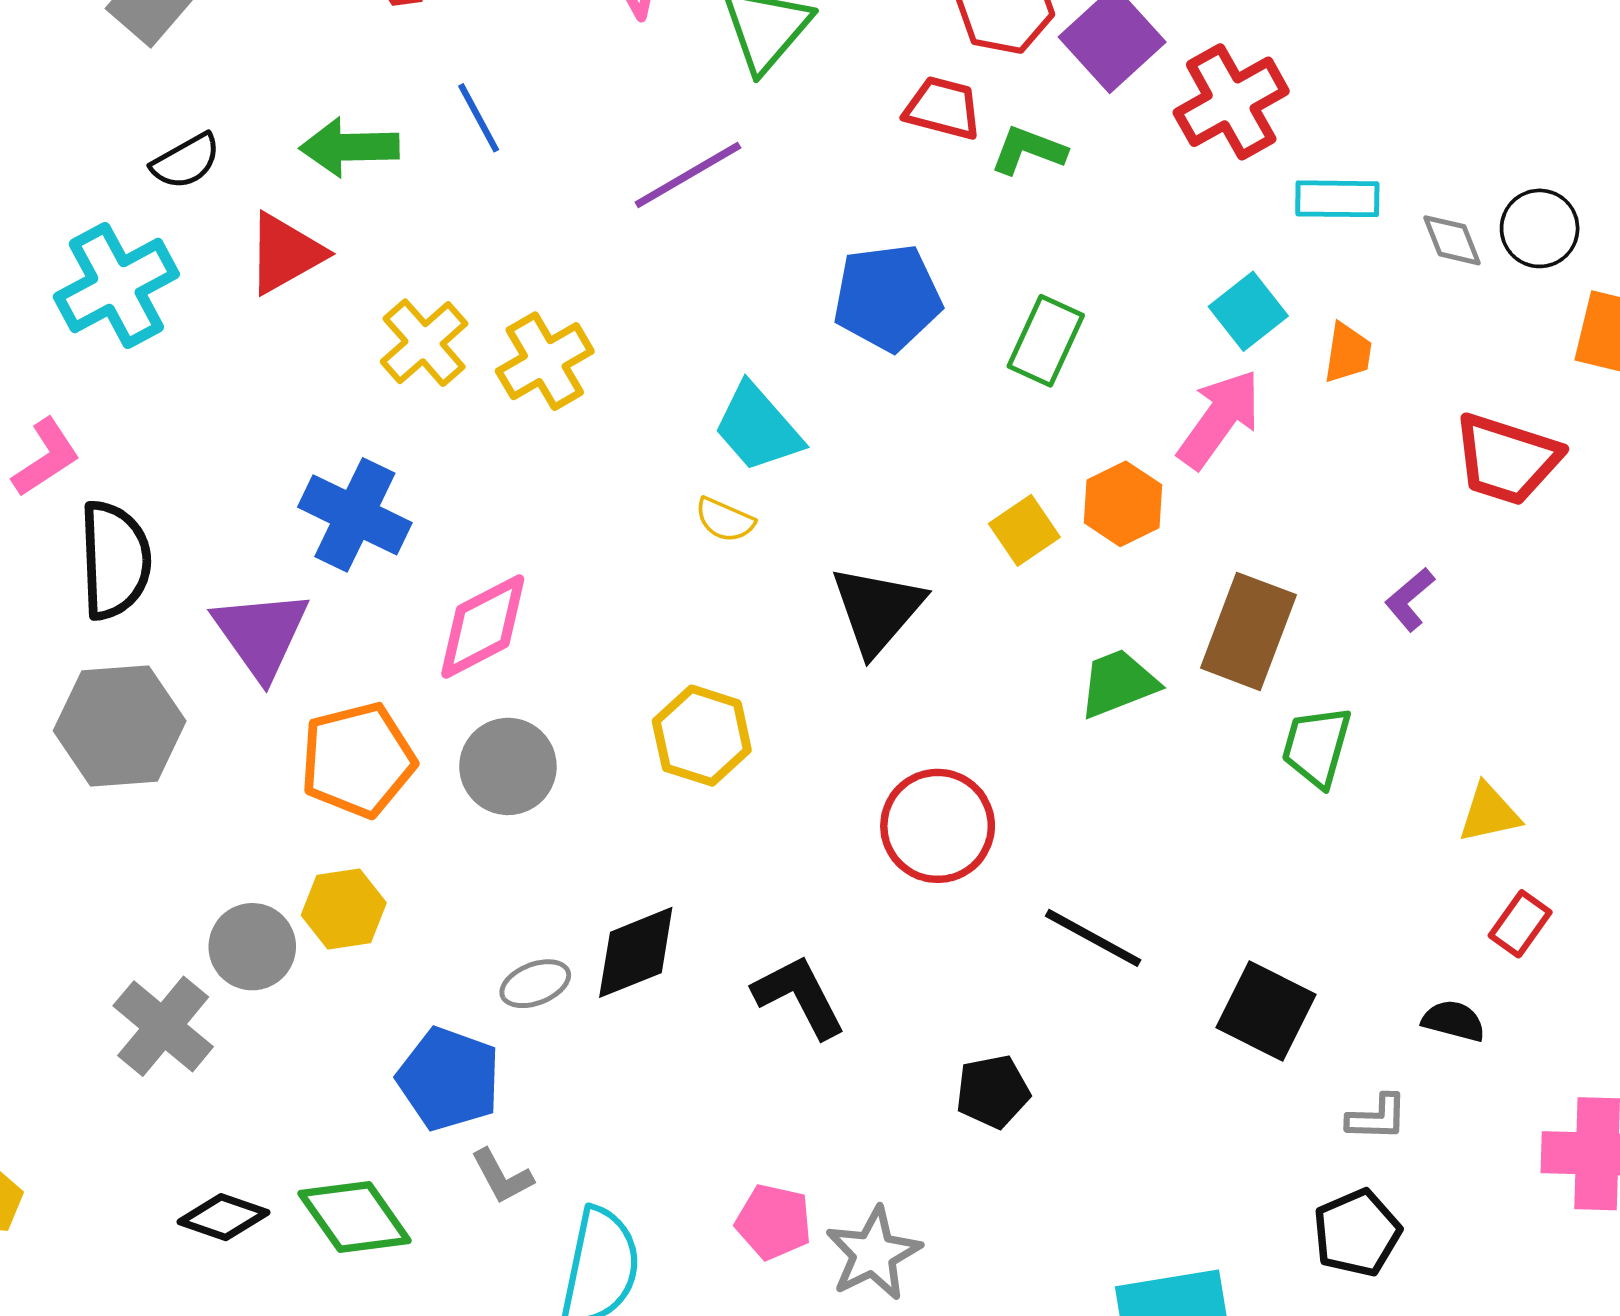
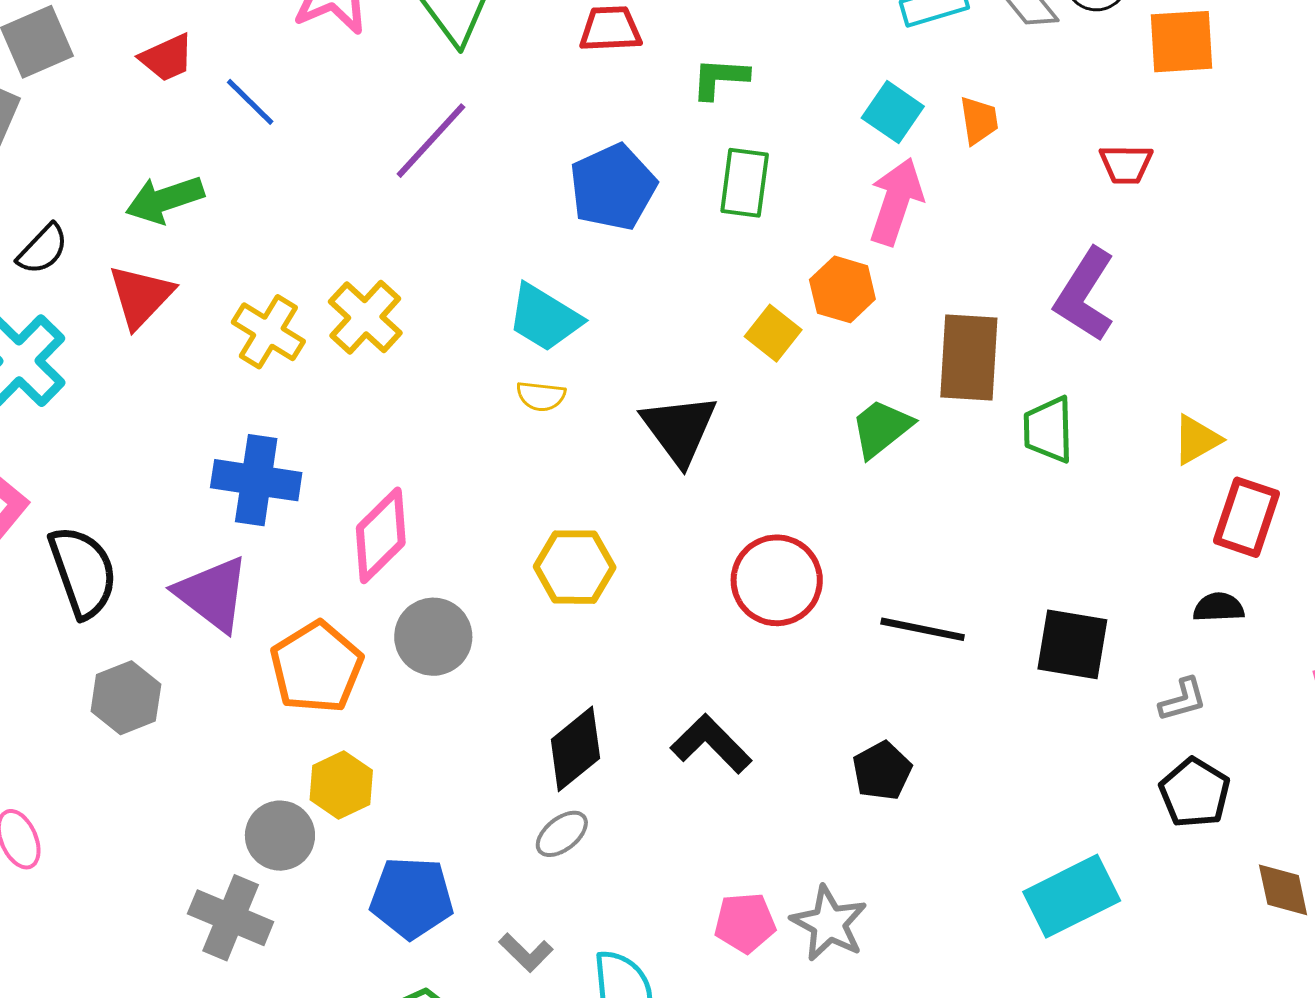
blue line: (479, 118) -> (250, 102), moved
green L-shape: (1028, 150) -> (720, 78), moved
red trapezoid: (1507, 459) -> (1126, 164), size x0.6
purple L-shape: (1410, 599) -> (1085, 295), size x1.8
gray hexagon: (120, 726) -> (126, 698), size x0.7
red rectangle: (1520, 924) -> (1247, 517), size x1.5
gray ellipse: (535, 984) -> (562, 834), moved
blue pentagon: (449, 1079) -> (412, 898), moved

